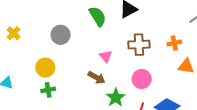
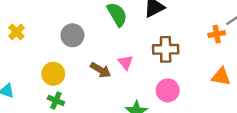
orange cross: (174, 43) -> (217, 34), moved
brown arrow: (97, 78) -> (101, 70), moved
green cross: (48, 90) -> (56, 101), turned 32

